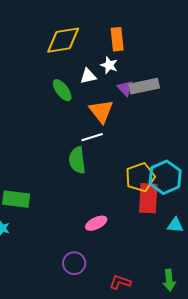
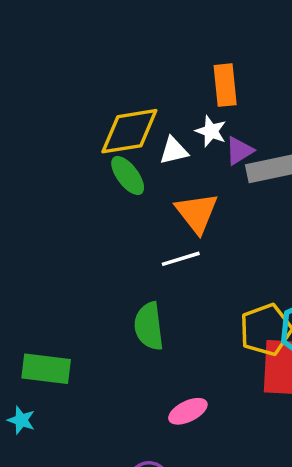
yellow diamond: (63, 40) -> (129, 131), moved
purple triangle: (125, 88) -> (239, 151), moved, turned 42
green semicircle: (77, 160) -> (149, 326), moved

